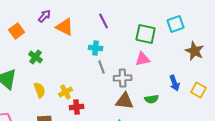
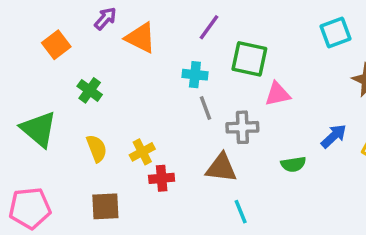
purple line: (104, 21) -> (209, 27), turned 63
green square: (146, 34) -> (249, 59), moved
blue arrow: (175, 83) -> (334, 136), turned -112
brown triangle: (125, 101) -> (221, 168), moved

